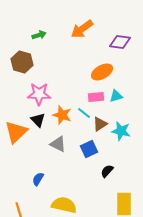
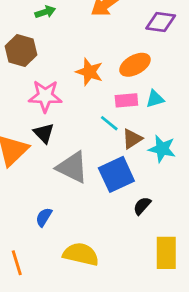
orange star: (62, 115) -> (89, 72), moved
gray triangle: (58, 144) -> (72, 167), size x1.4
blue square: (89, 149) -> (116, 174), size x1.4

